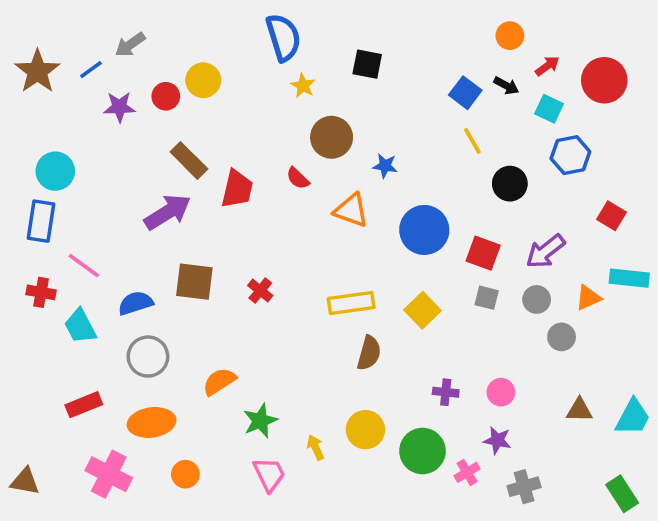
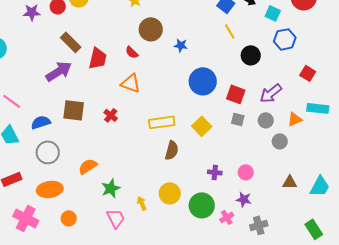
orange triangle: (351, 210) -> (131, 83), moved

